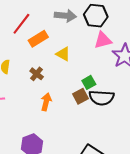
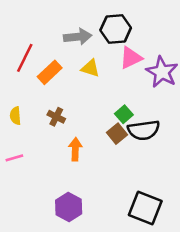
yellow triangle: (63, 54) -> (90, 68), moved

